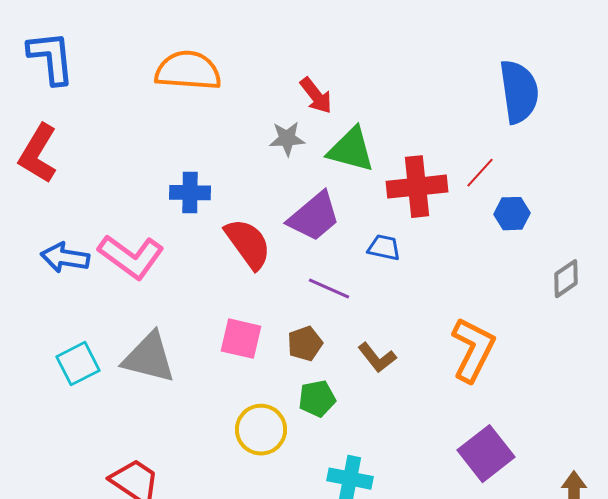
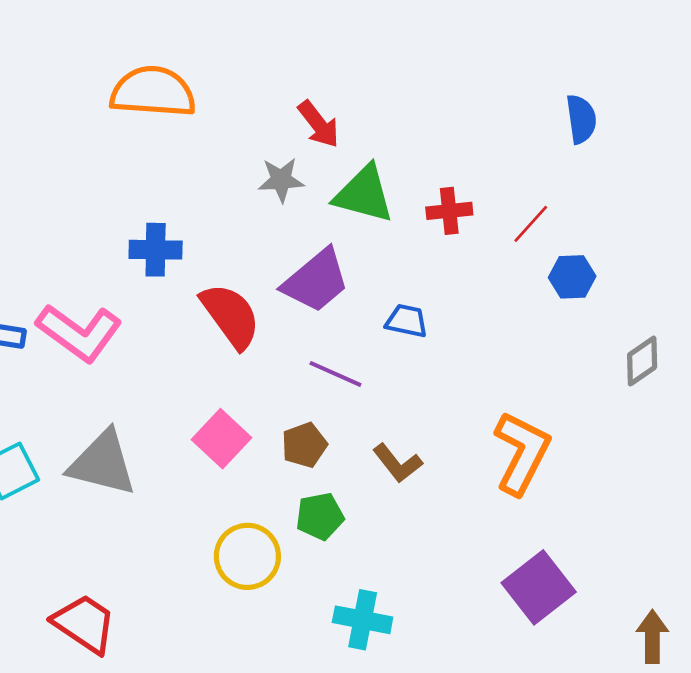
blue semicircle: (519, 92) -> (581, 119), size x0.6
red cross: (417, 187) -> (449, 211), moved, size x0.6
pink square: (241, 339) -> (222, 439), turned 30

